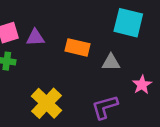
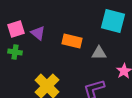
purple triangle: (35, 38) -> (38, 33), turned 42

